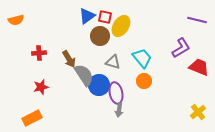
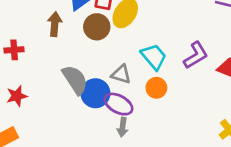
purple L-shape: (181, 48) -> (196, 55), moved
brown arrow: (69, 59) -> (55, 24), moved, turned -144
gray triangle: (113, 62) -> (121, 74), moved
purple ellipse: (116, 93) -> (118, 104), turned -50

